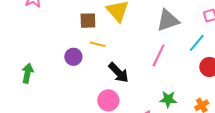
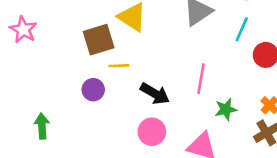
brown square: (88, 21) -> (99, 40), size x1.4
pink line: (159, 55) -> (201, 79), moved

